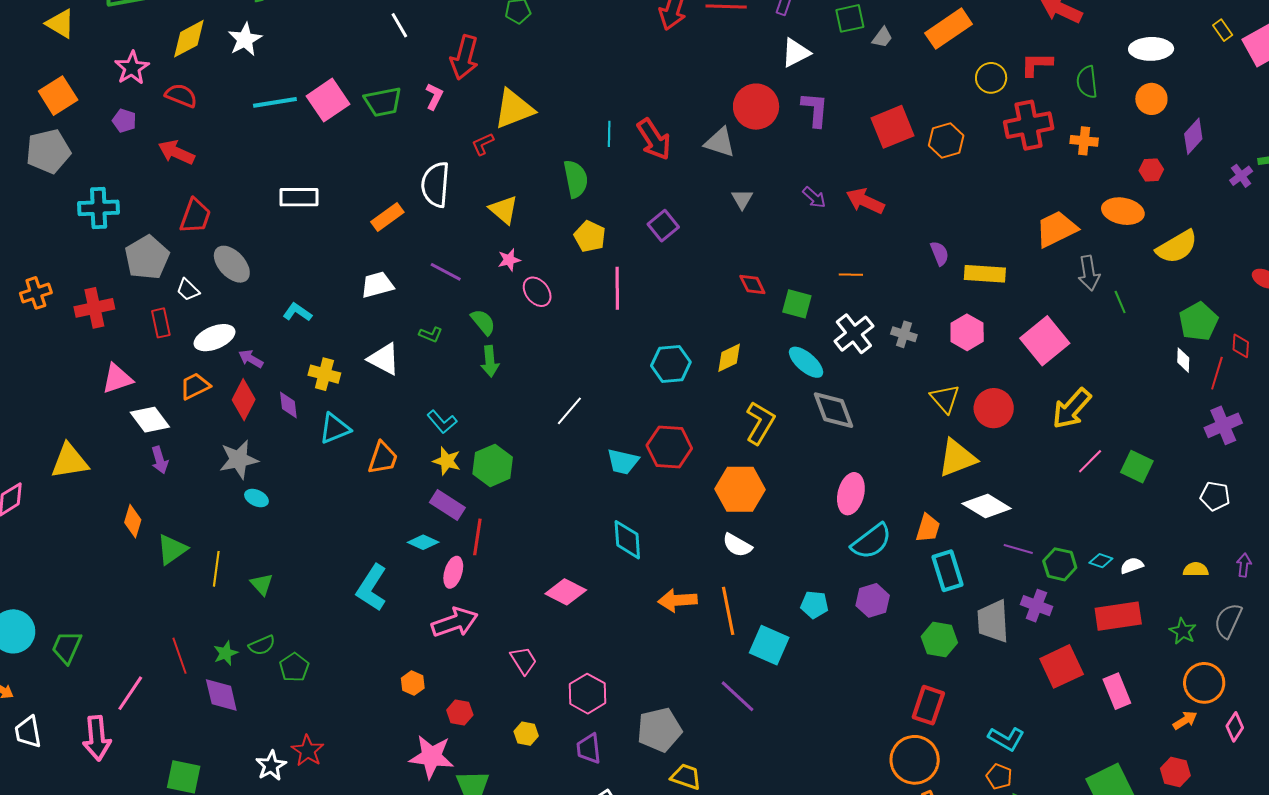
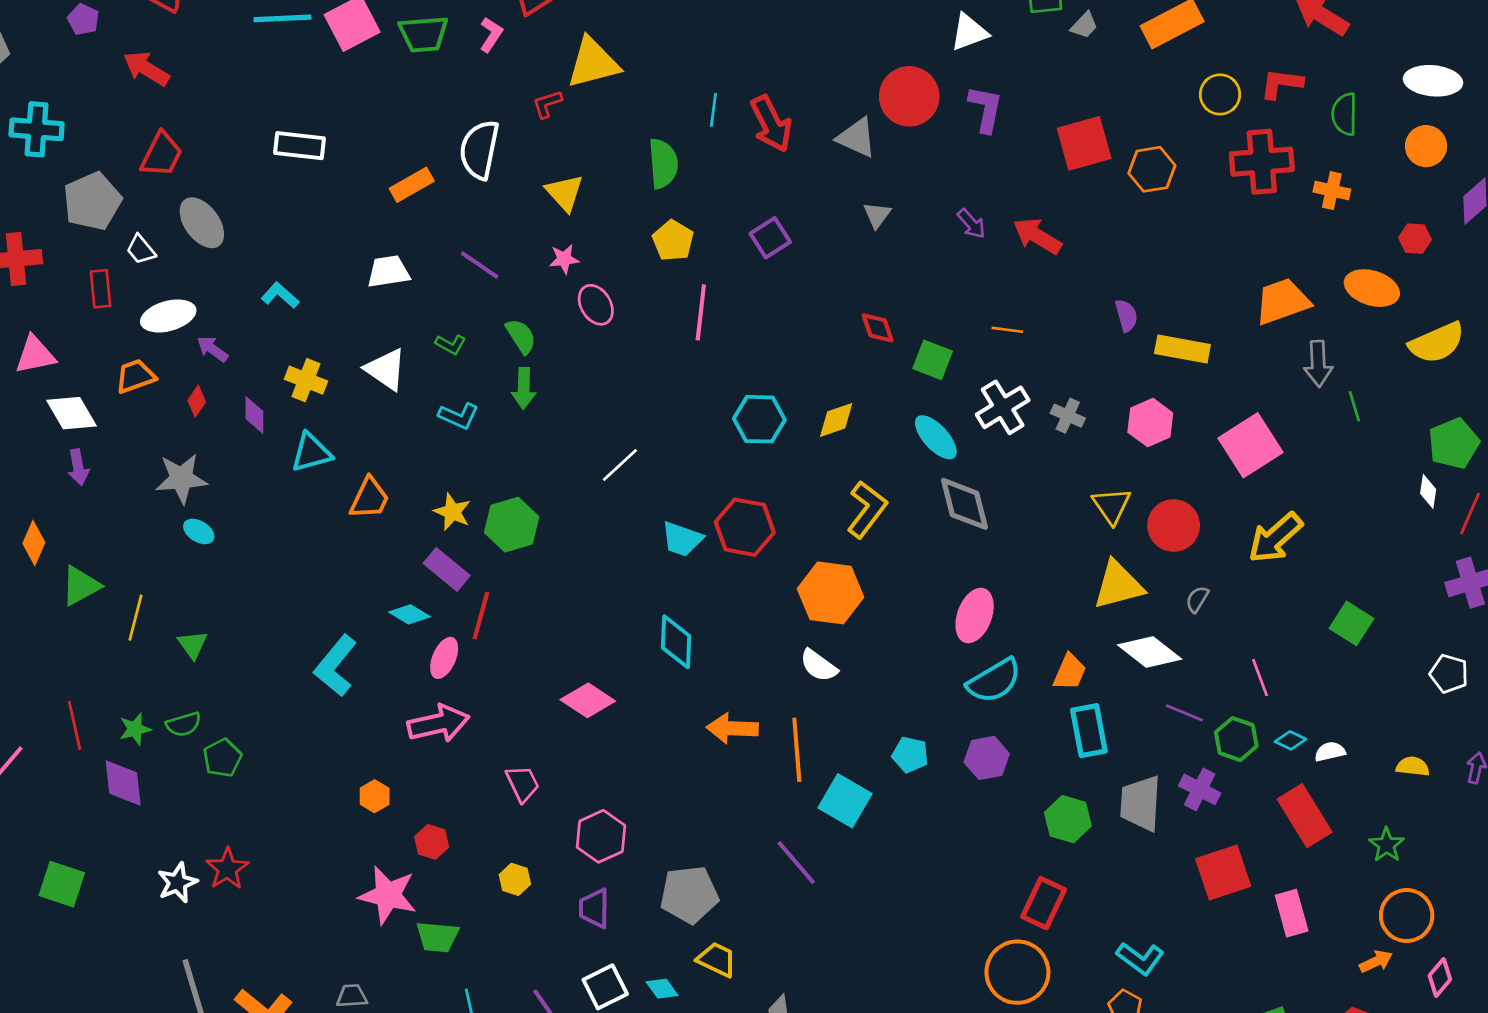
red diamond: (244, 400) -> (197, 401), size x0.6
cyan L-shape: (442, 422) -> (459, 416), moved, turned -32
pink line: (1090, 461) -> (1260, 678), moved, turned -72
red rectangle: (1118, 616) -> (1305, 816), turned 60
gray semicircle: (1228, 621) -> (1197, 599), moved, size x0.6

